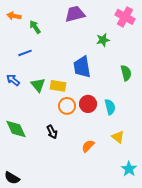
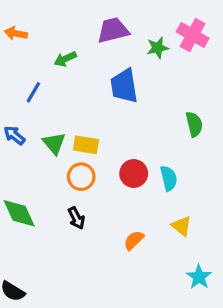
green arrow: (35, 27) -> (65, 59), moved, turned -80
green star: (103, 40) -> (158, 48), moved
blue line: (25, 53) -> (33, 92), turned -40
blue trapezoid: (82, 67) -> (124, 86), moved
orange circle: (67, 106) -> (81, 177), moved

